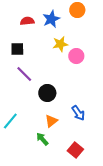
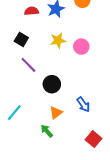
yellow star: (60, 44) -> (58, 40), moved
black square: (17, 49) -> (21, 39), turned 32
red square: (75, 150) -> (94, 139), moved

